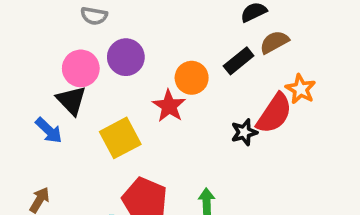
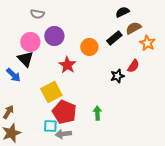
orange star: (301, 89) -> (147, 43), moved
red star: (169, 106) -> (67, 65), moved
red semicircle: (274, 113) -> (133, 66), size x0.6
yellow square: (120, 138) -> (51, 92), moved

